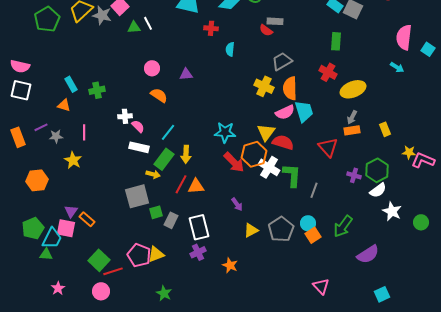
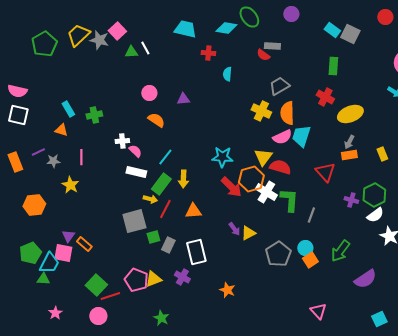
cyan trapezoid: (304, 111) -> (301, 136), turned -145
red line: (181, 184) -> (165, 209), moved
yellow triangle: (251, 230) -> (248, 233), moved
purple cross: (198, 252) -> (182, 277), moved, turned -35

